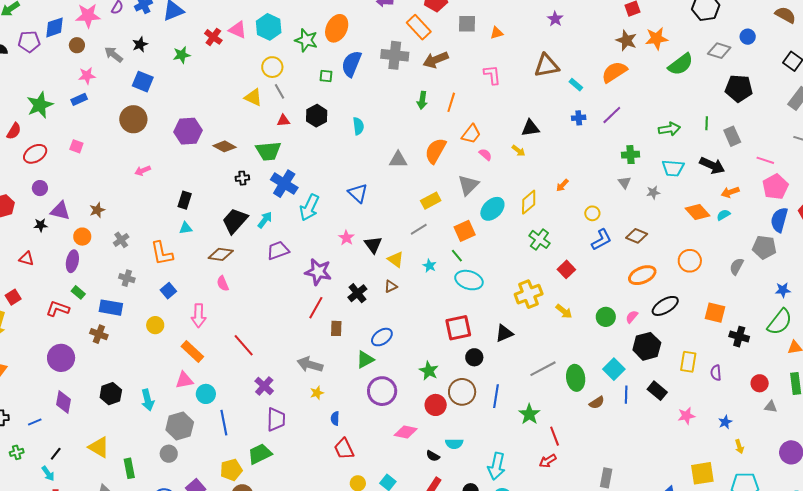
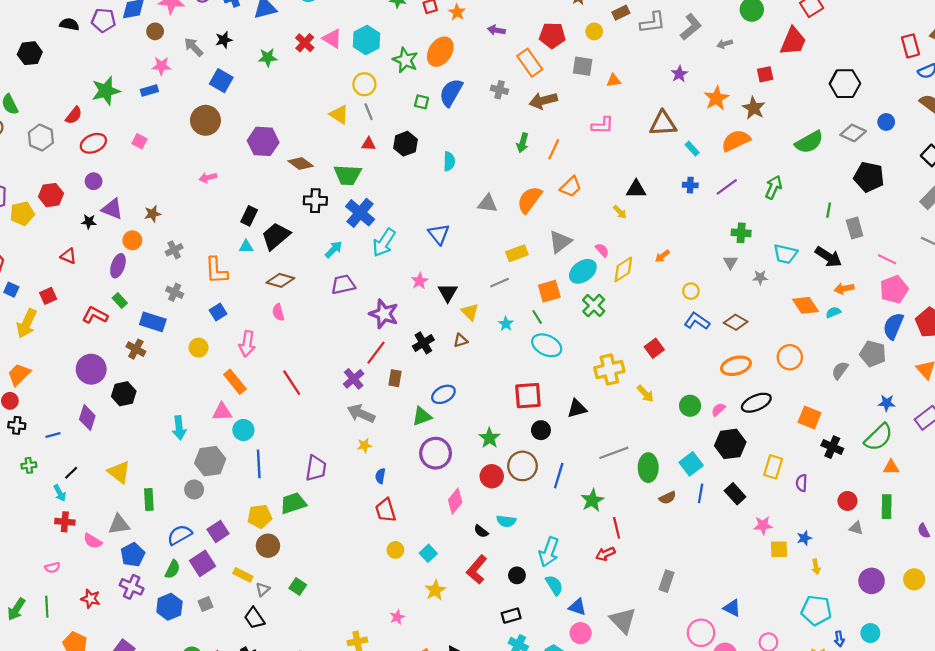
orange star: (657, 38) -> (716, 98), moved, turned -30
gray cross: (395, 55) -> (499, 90), size x0.6
pink L-shape: (492, 75) -> (603, 125), turned 90
green arrow: (669, 129) -> (773, 187), moved, turned -65
pink semicircle: (485, 155) -> (602, 250), moved
black cross: (242, 178) -> (315, 201), size x1.5
black trapezoid: (235, 221) -> (276, 236), moved
green cross: (539, 239) -> (594, 306), moved
blue L-shape: (601, 240) -> (697, 321), turned -125
purple cross: (264, 386) -> (354, 379), moved
black hexagon: (111, 394) -> (124, 394), moved
pink diamond: (406, 432) -> (455, 501), turned -70
yellow square: (702, 473) -> (779, 549), moved, size x0.7

